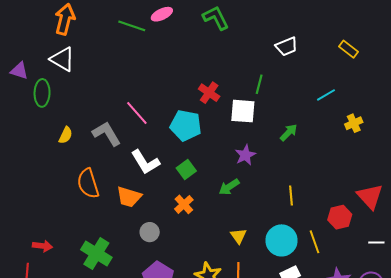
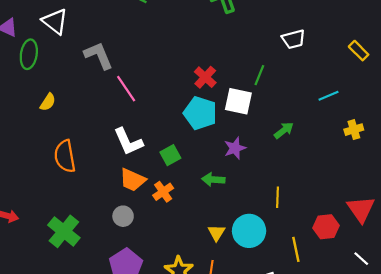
cyan pentagon: (186, 125) -> (200, 113), moved
gray L-shape: (107, 134) -> (99, 56), moved
green arrow: (229, 187) -> (213, 179), turned 30
orange trapezoid: (129, 197) -> (133, 180), moved
cyan circle: (282, 240) -> (249, 231), moved
white line: (376, 242) -> (361, 259), turned 35

